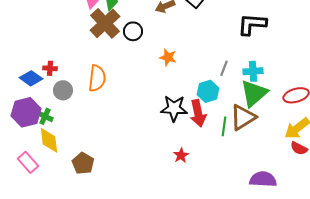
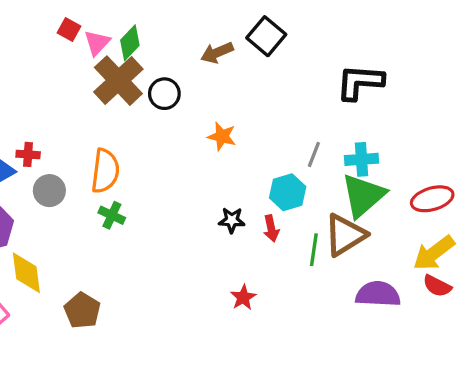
black star: (174, 108) -> (232, 220), size x0.6
red arrow: (198, 113) -> (271, 228), size x0.6
green cross: (45, 116) -> (112, 215), moved
purple semicircle: (263, 179) -> (378, 294), moved

